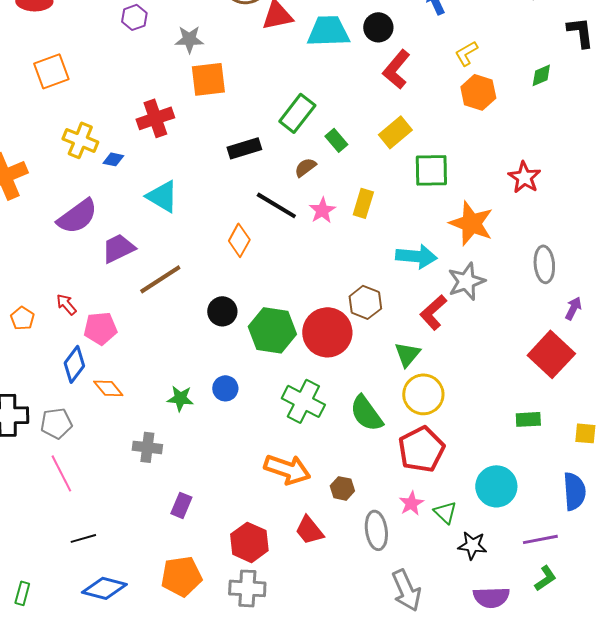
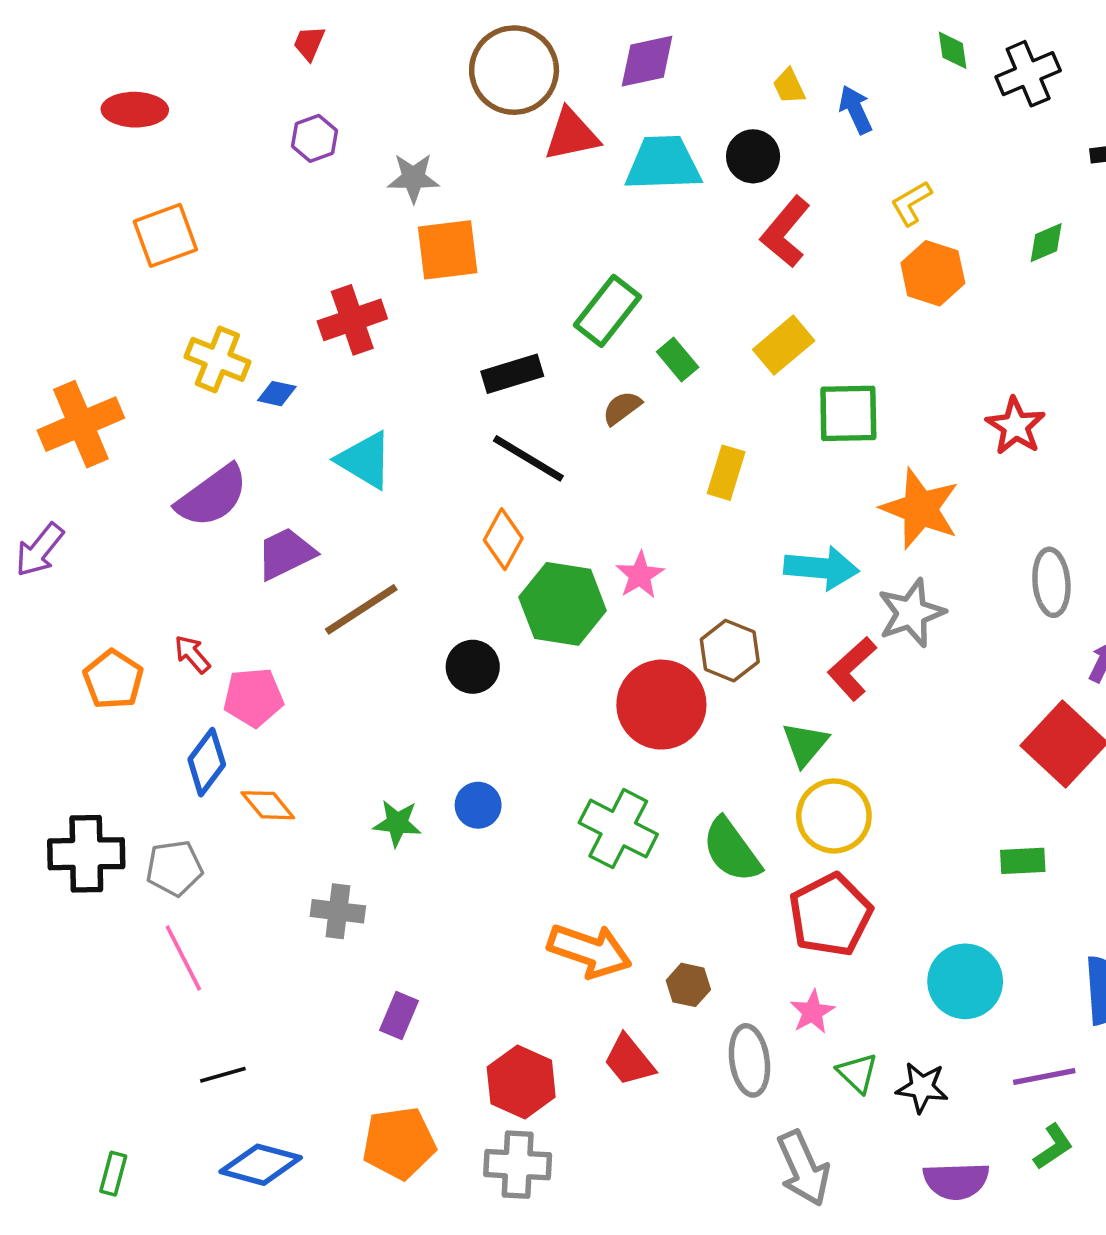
black line: (276, 205) -> (528, 458), moved
pink star: (322, 210) -> (640, 575), moved
orange pentagon: (22, 318) -> (113, 679), size x1.4
green hexagon: (272, 330) -> (563, 604), moved
green triangle: (445, 512) -> (857, 1073), moved

